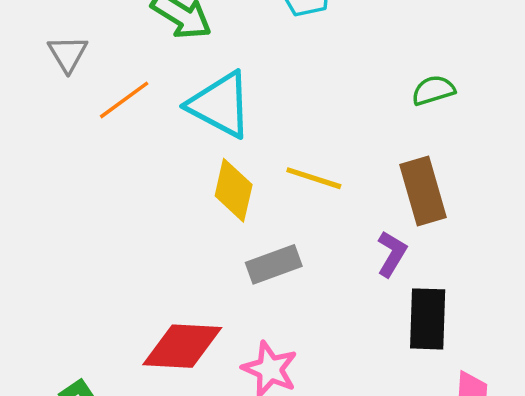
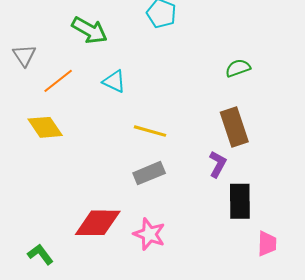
cyan triangle: (220, 105) -> (114, 81), size x0.6
yellow line: (314, 178) -> (150, 131), moved
yellow diamond: (234, 190) -> (45, 127), moved, turned -45

